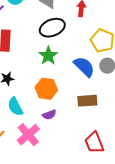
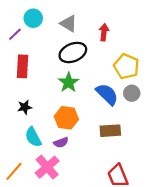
purple semicircle: (49, 115) -> (61, 142), moved

